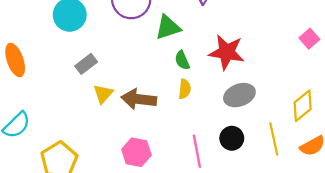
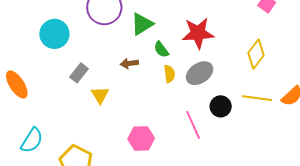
gray ellipse: (239, 95) -> (200, 73), moved
brown arrow: (139, 99) -> (129, 63), moved, size x0.6
yellow diamond: (303, 106) -> (256, 54), moved
yellow line: (274, 139) -> (257, 98), turned -56

